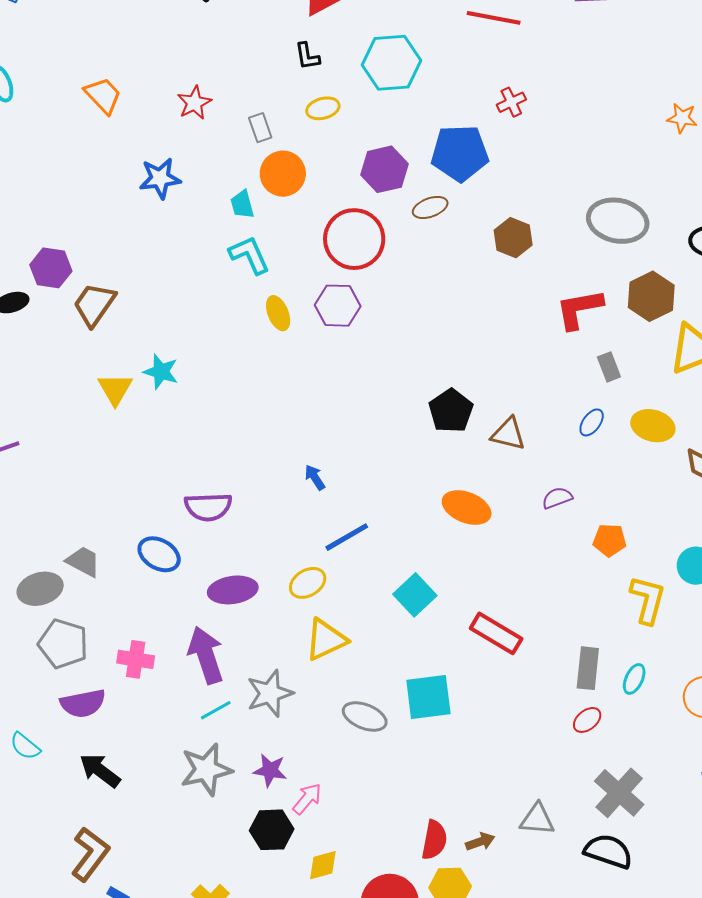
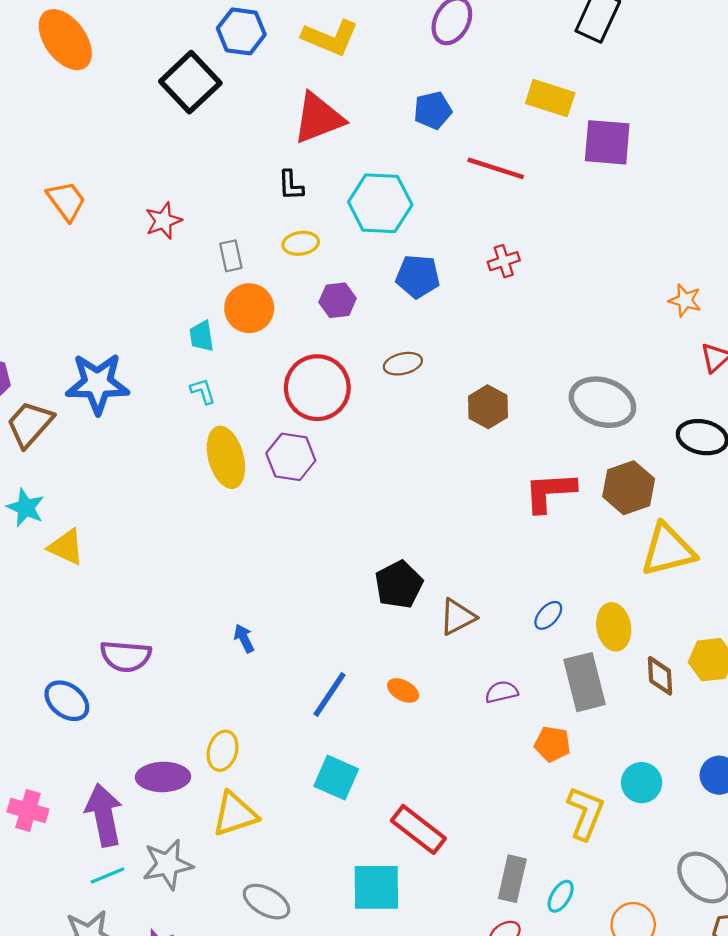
blue pentagon: (460, 153) -> (418, 276), moved, size x0.7
purple hexagon: (384, 169) -> (338, 300), moved, size x0.7
blue star: (160, 178) -> (97, 384), moved, size x1.4
cyan L-shape: (249, 255) -> (203, 391), size x0.6
yellow ellipse: (278, 313) -> (226, 457), size x1.6
gray rectangle: (609, 367) -> (584, 682), moved, size x1.8
cyan star: (161, 372) -> (26, 508), moved
yellow triangle: (115, 389) -> (66, 547), moved, turned -42
yellow ellipse: (653, 426) -> (614, 627), turned 57
brown triangle: (508, 434) -> (457, 617), turned -48
orange ellipse: (467, 508) -> (403, 690), size x0.6
blue line: (347, 537) -> (330, 695), moved, turned -33
yellow ellipse: (308, 583) -> (223, 751), turned -48
purple ellipse: (233, 590) -> (163, 777), moved
cyan square: (415, 595) -> (336, 778), turned -30
cyan square: (428, 697) -> (376, 887), moved

